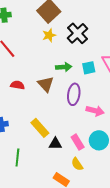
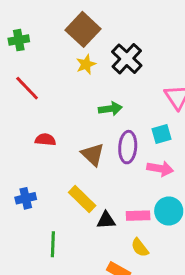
cyan square: (89, 68) -> (162, 134), moved
brown triangle: (46, 84) -> (93, 154), moved
pink rectangle: (78, 142) -> (138, 216), turned -56

